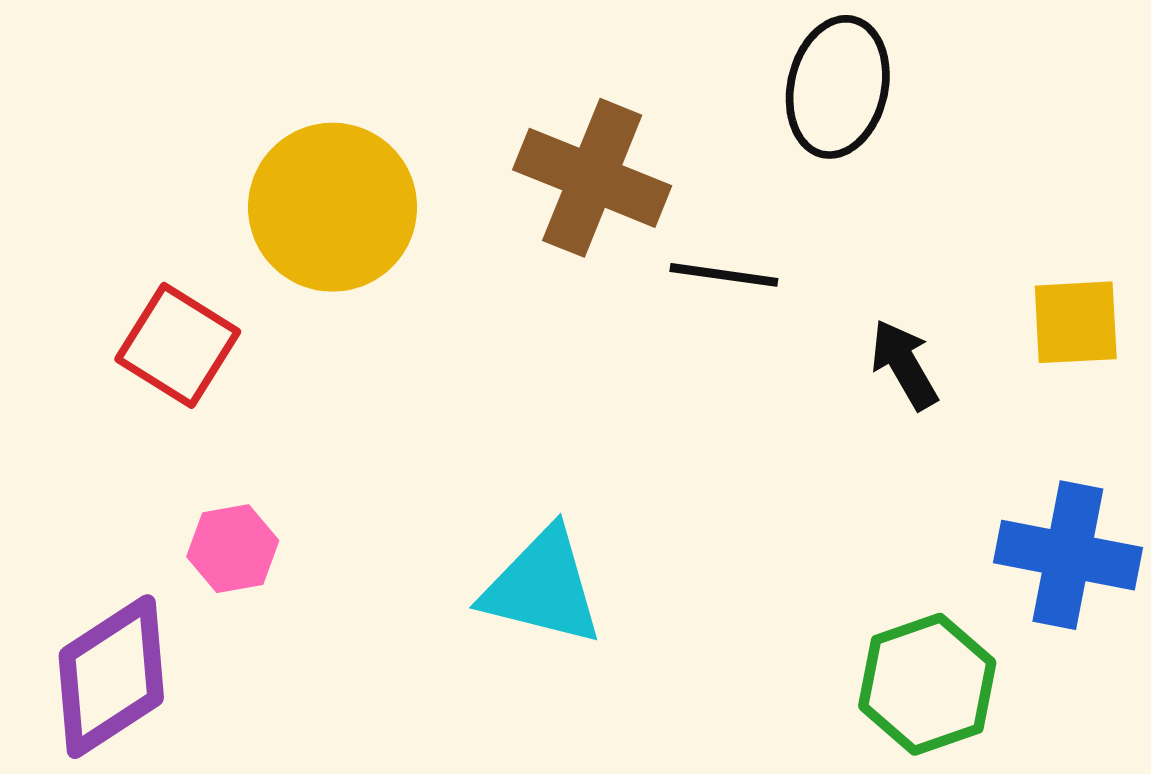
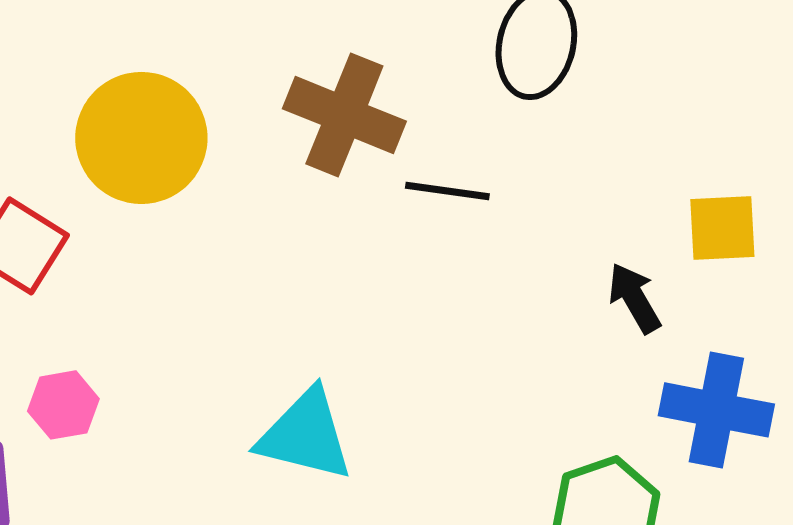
black arrow: (904, 365) -> (634, 298), moved

